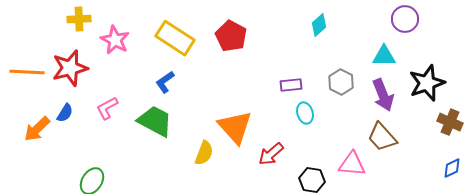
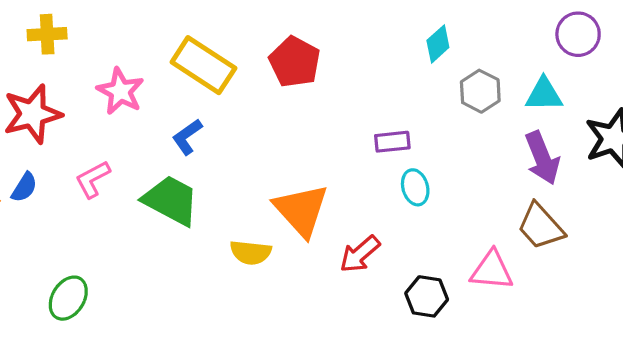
pink star: (115, 40) -> (120, 91), moved
gray hexagon: (341, 82) -> (480, 91), moved
yellow semicircle: (204, 153) -> (251, 252), turned 75

